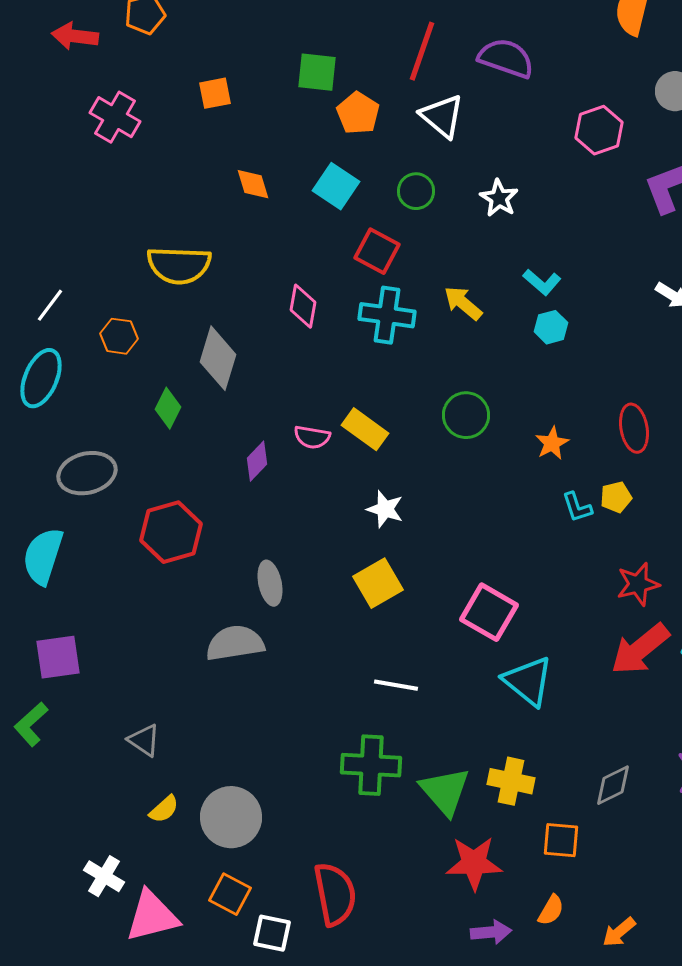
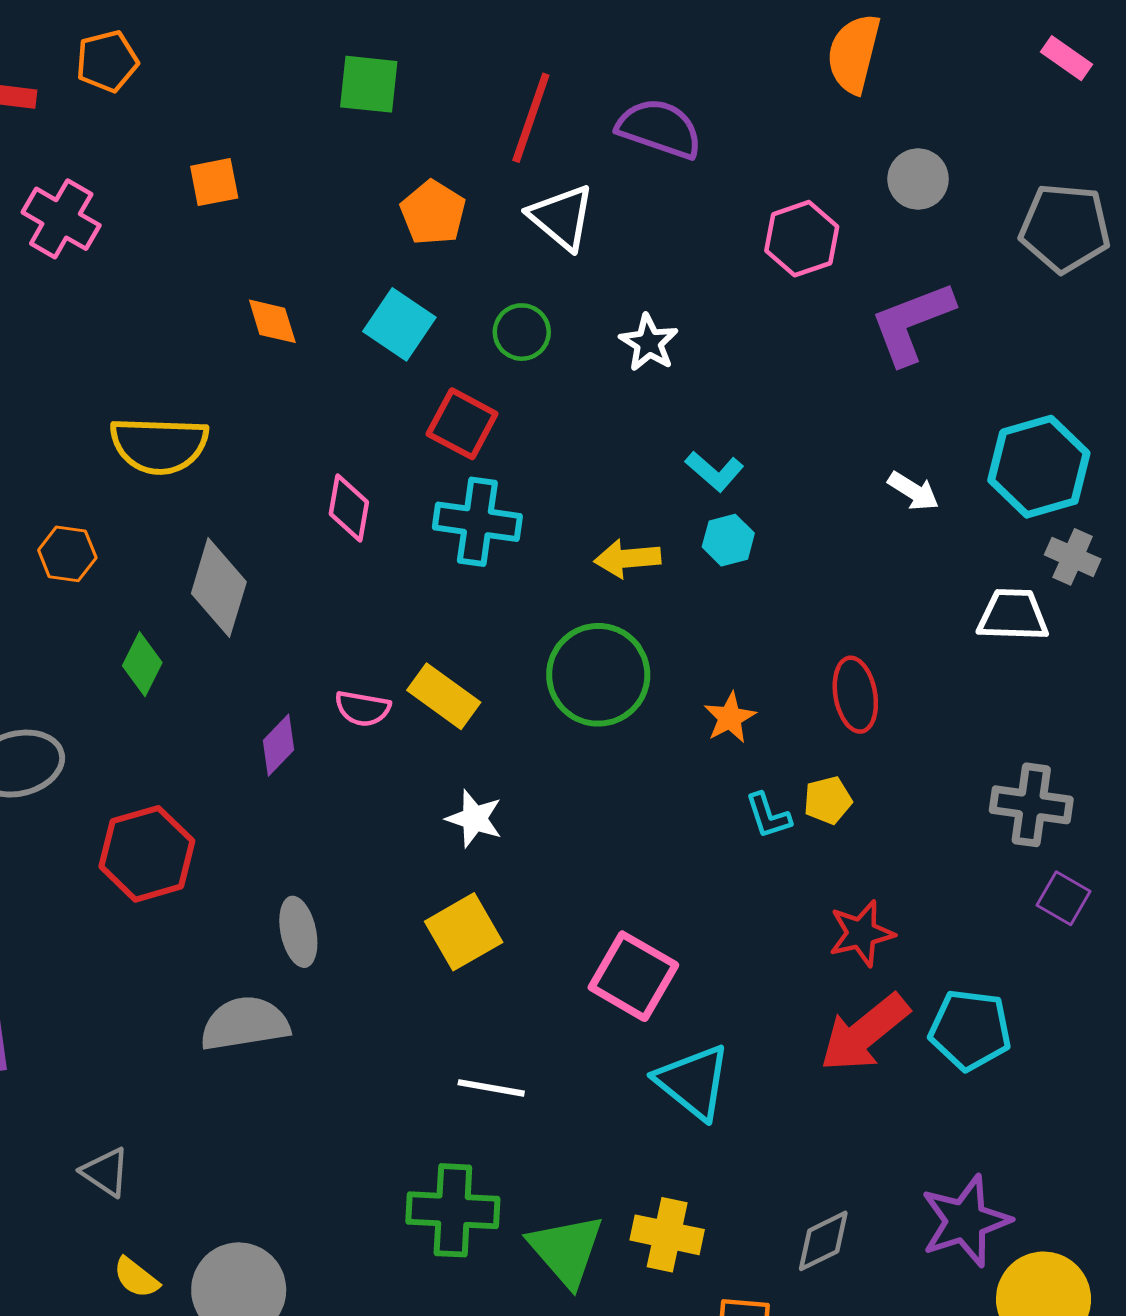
green square: (317, 72) -> (369, 84), moved
yellow arrow: (463, 303) -> (627, 558), moved, turned -45
green circle: (466, 415) -> (598, 675), size x1.4
yellow semicircle: (164, 809) -> (136, 1278), turned 80

